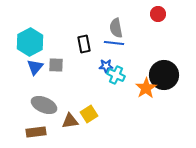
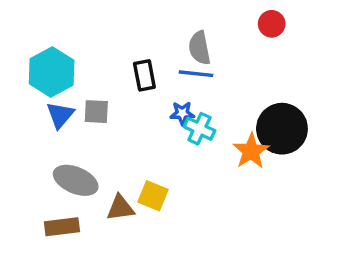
yellow square: (89, 114) -> (153, 196), turned -36

